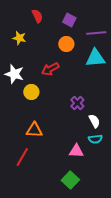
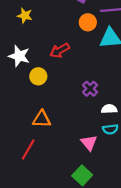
orange circle: (66, 44) -> (88, 22), moved
white semicircle: (94, 121) -> (109, 109), turned -64
pink triangle: (76, 151) -> (89, 143), turned 49

